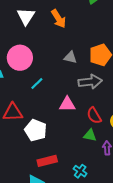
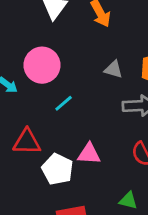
pink triangle: (67, 104) -> (89, 154), moved
green triangle: (90, 135) -> (128, 201), moved

